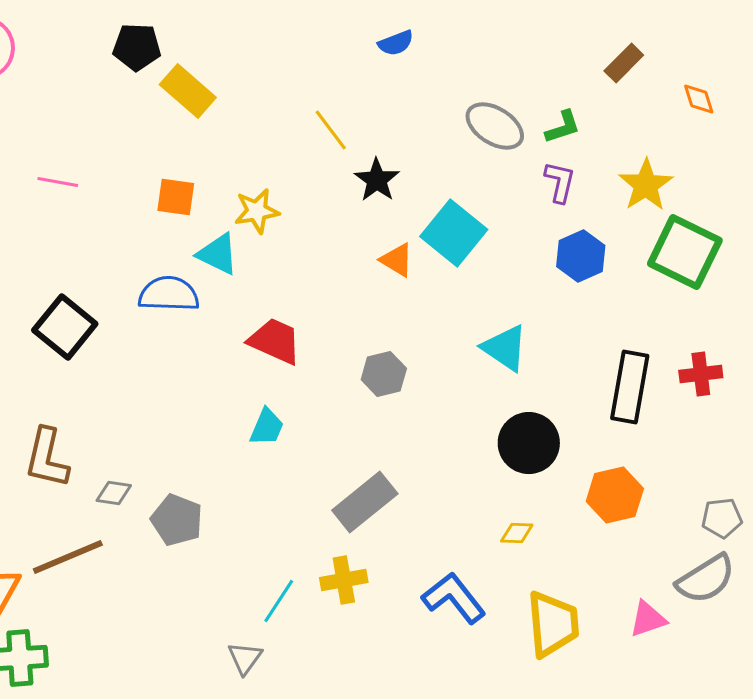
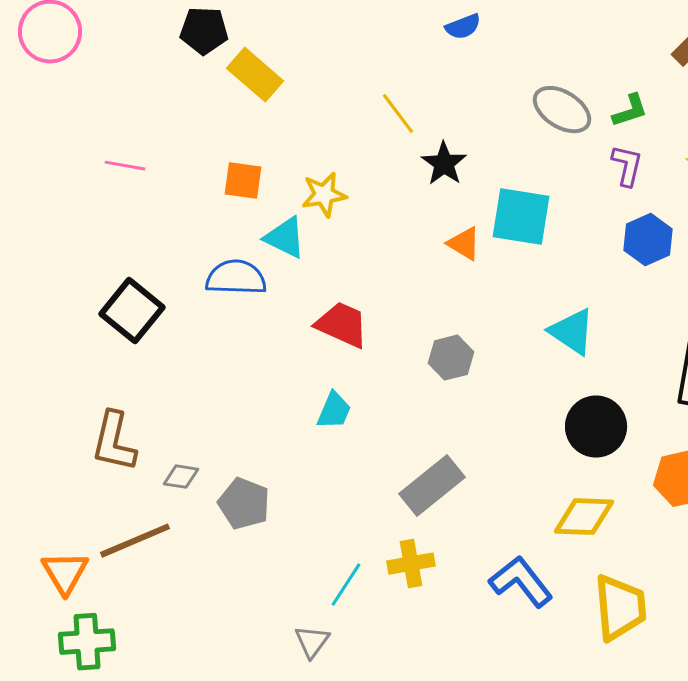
cyan square: (454, 233) -> (521, 217), turned -30
yellow diamond: (517, 533) -> (584, 517), size x1.8

